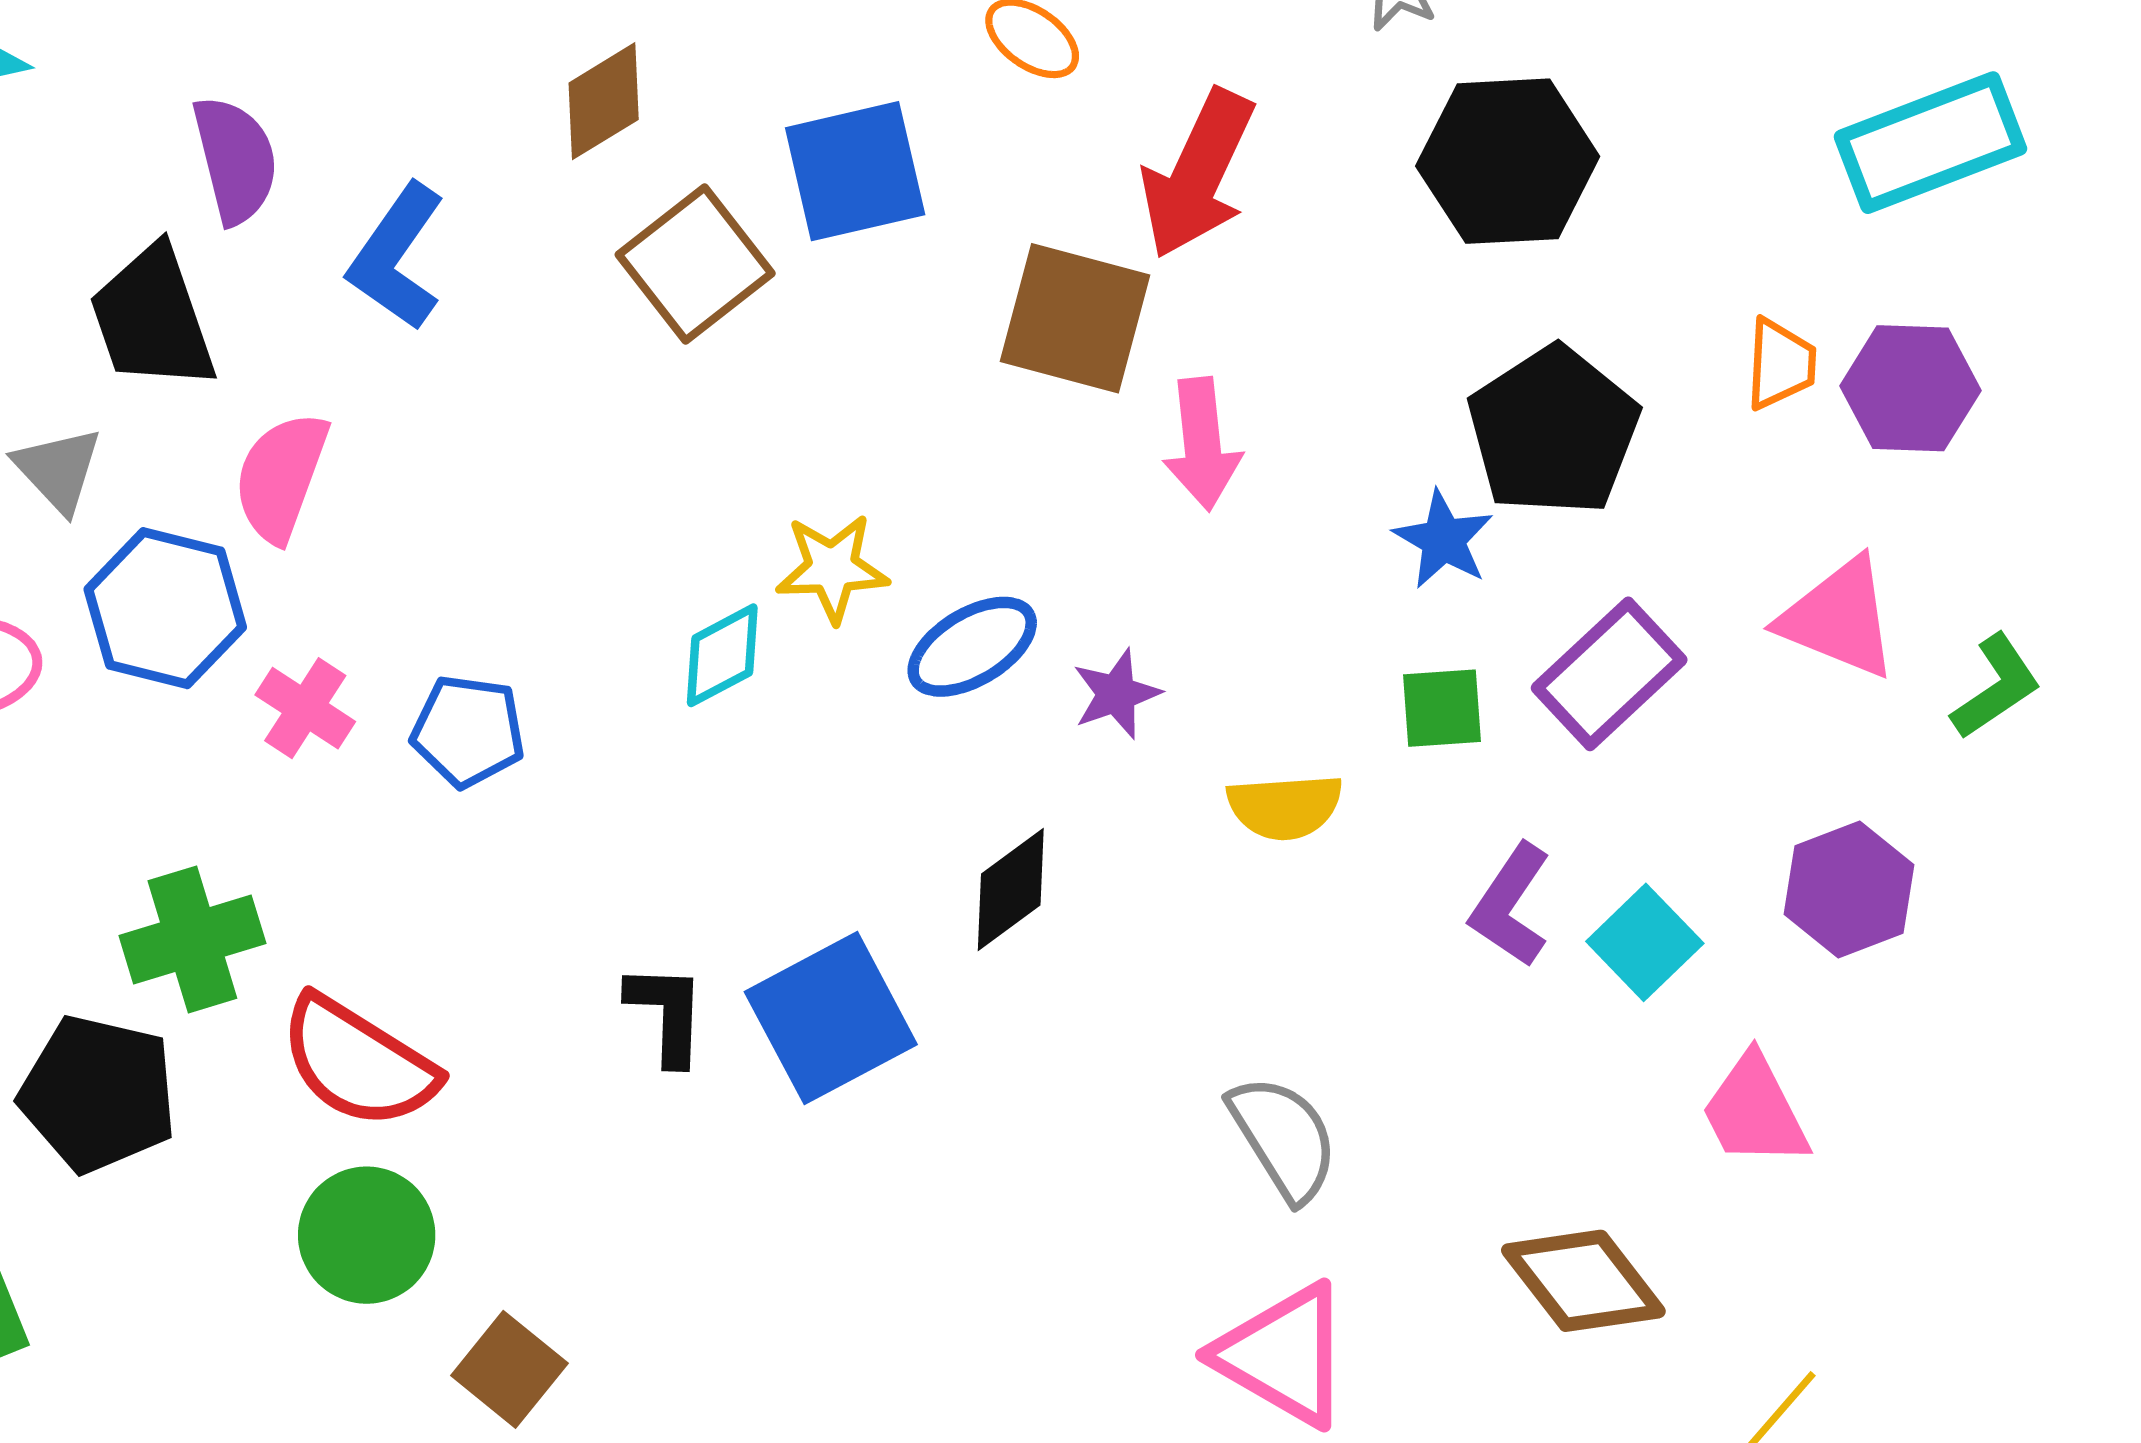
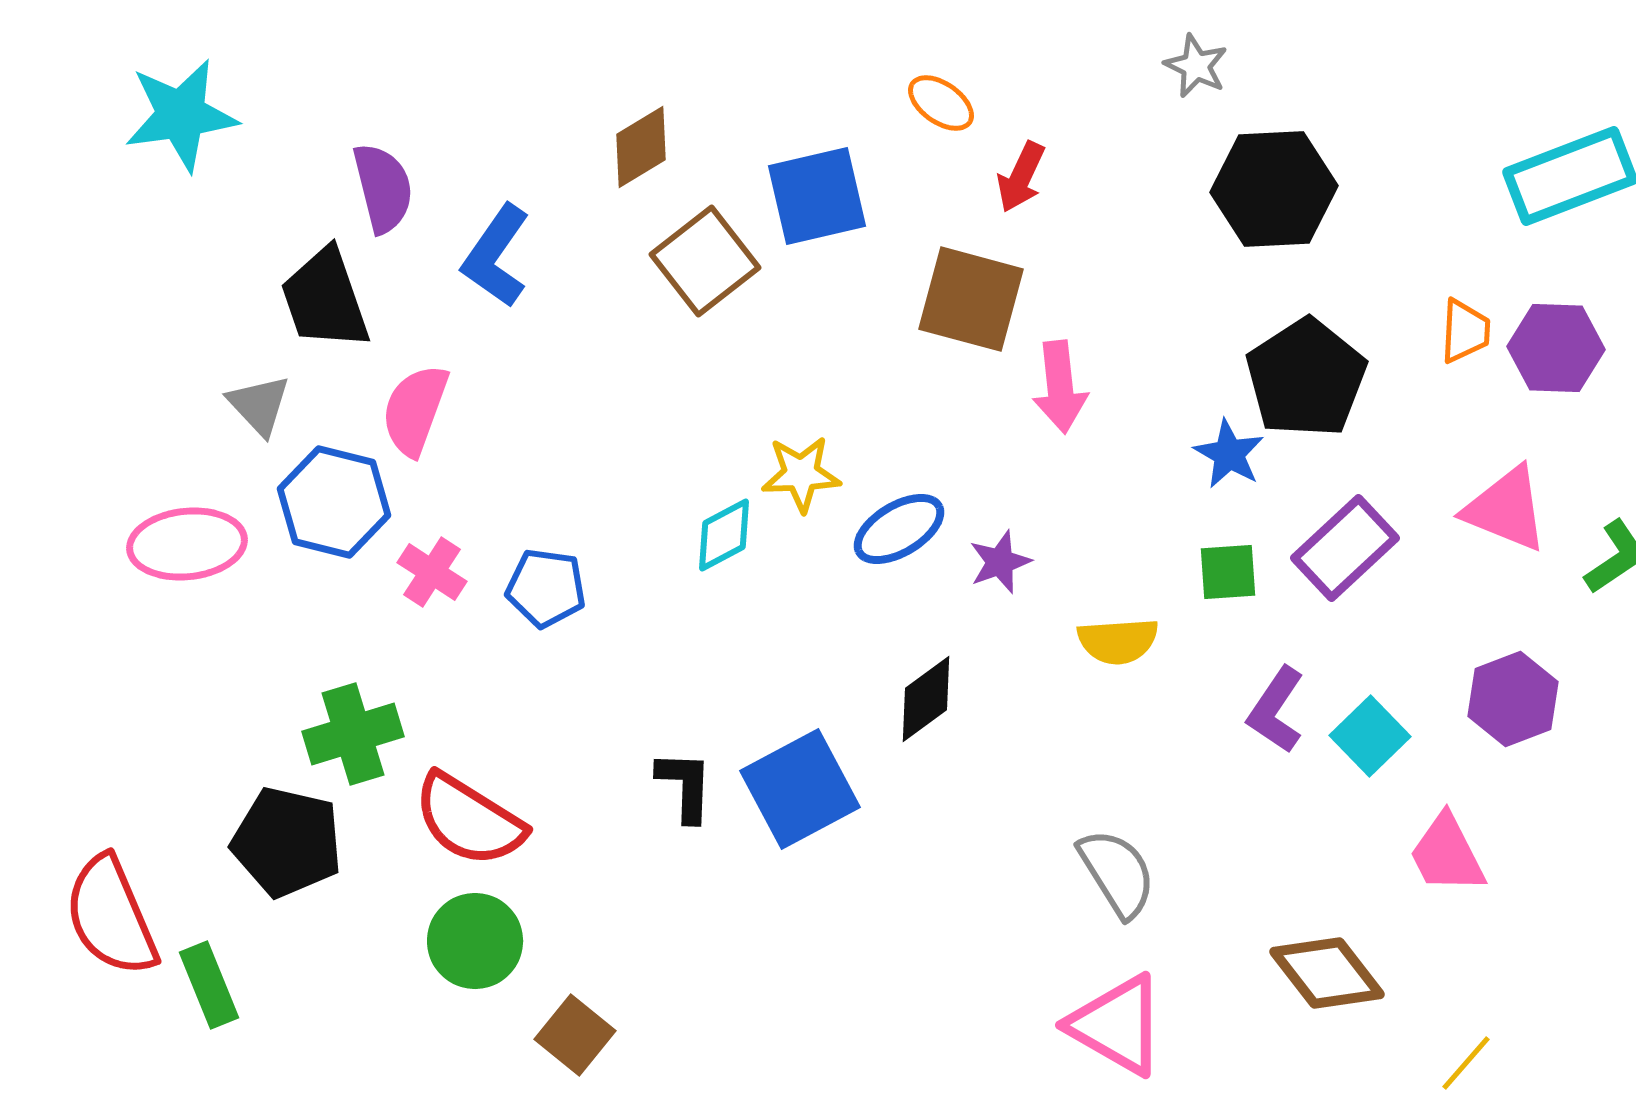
red arrow: (1198, 174) -> (1021, 177), moved, size x0.6

